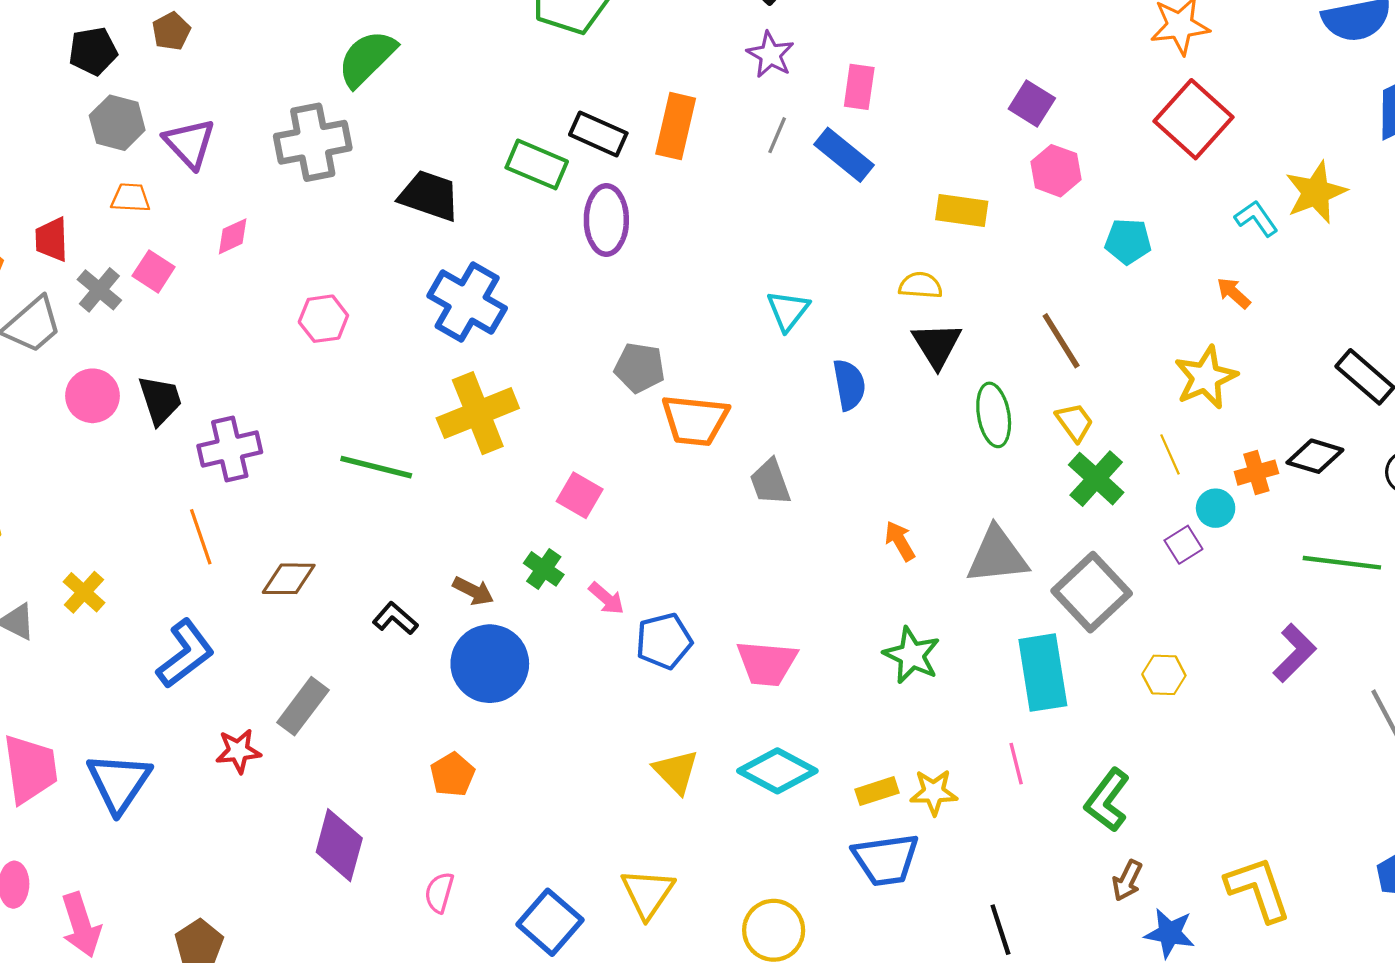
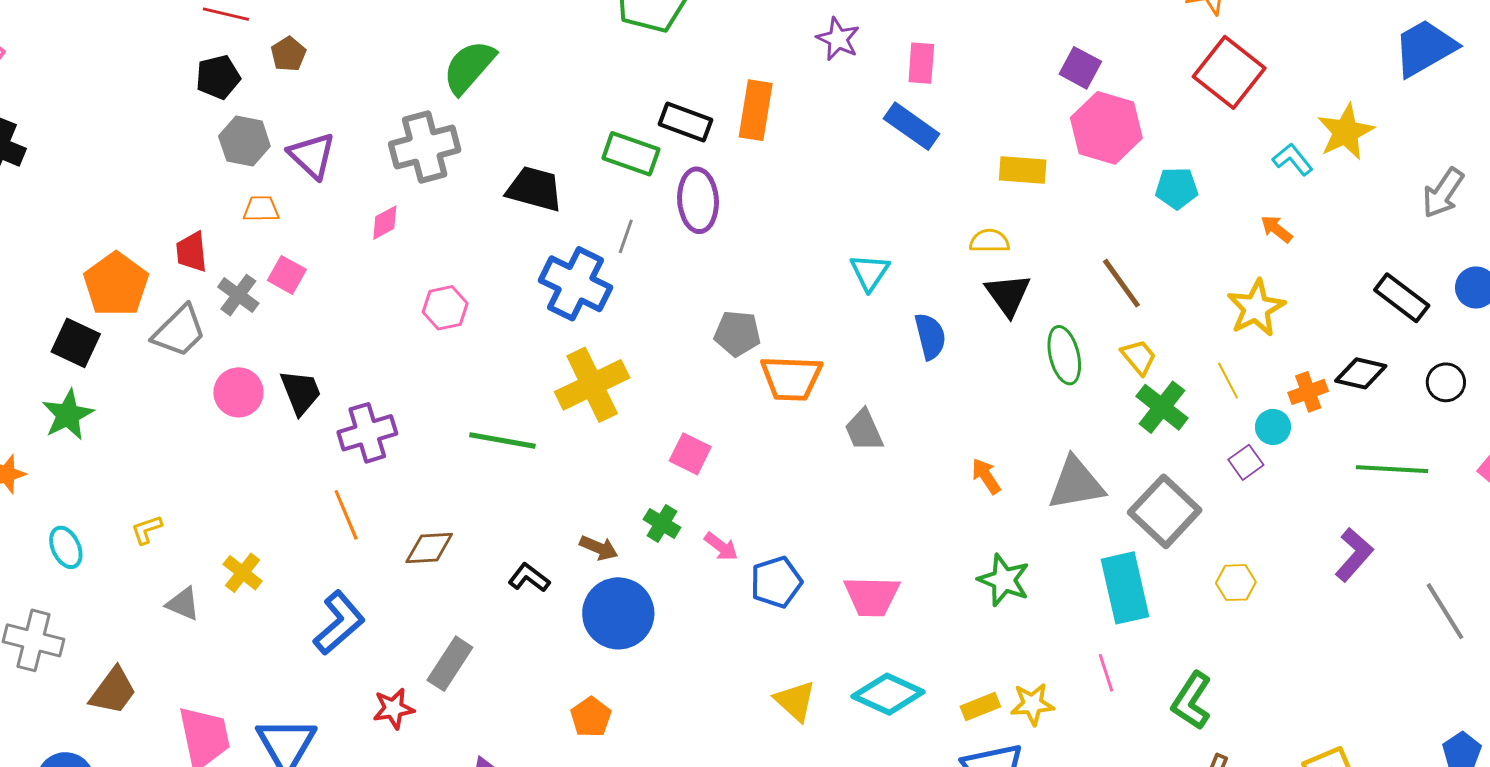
gray line: (777, 135) -> (626, 236), moved
pink hexagon: (1056, 171) -> (1106, 128), size x1.5
pink diamond: (233, 236) -> (385, 223), moved

